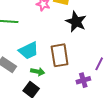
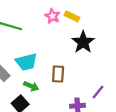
brown rectangle: (60, 55) -> (58, 74), size x0.7

